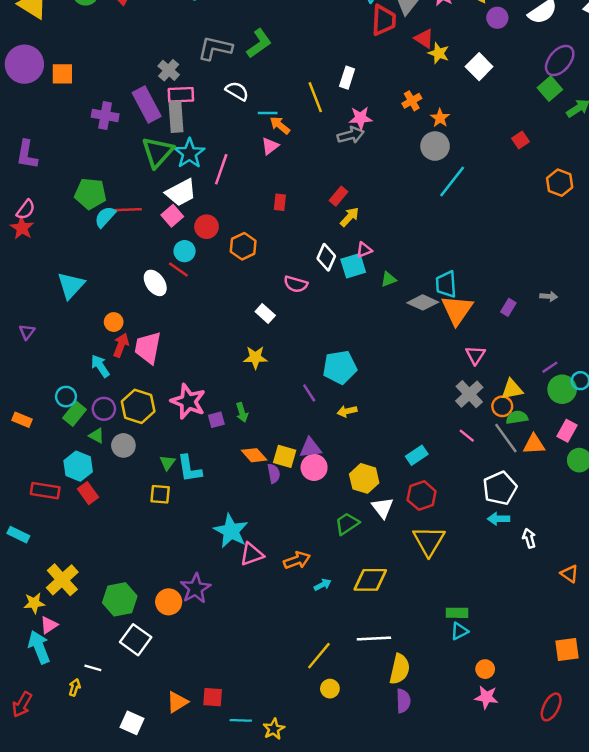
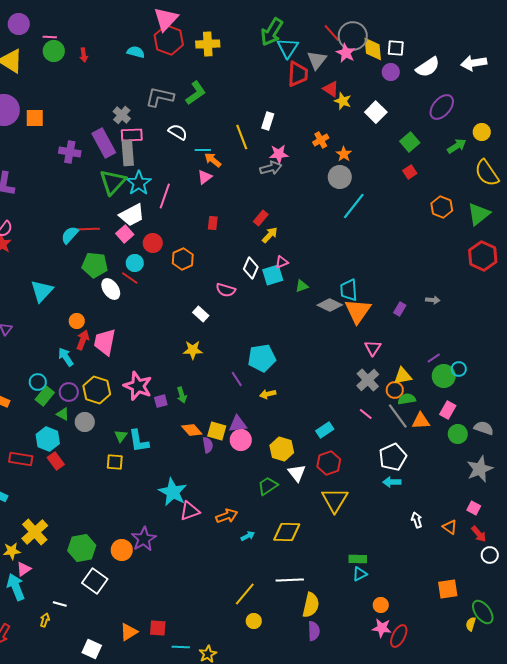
green square: (550, 89) -> (410, 142), moved
green pentagon: (90, 194) -> (95, 265), moved
white arrow: (529, 538) -> (417, 520), moved
red ellipse: (551, 707) -> (399, 636), moved

